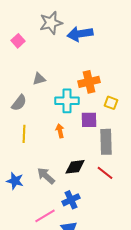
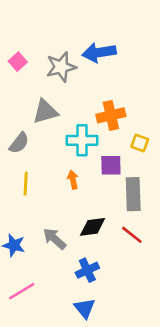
gray star: (51, 23) -> (61, 67), moved
gray triangle: (39, 79) -> (45, 111), size x1.5
pink line: (45, 216) -> (22, 291), moved

